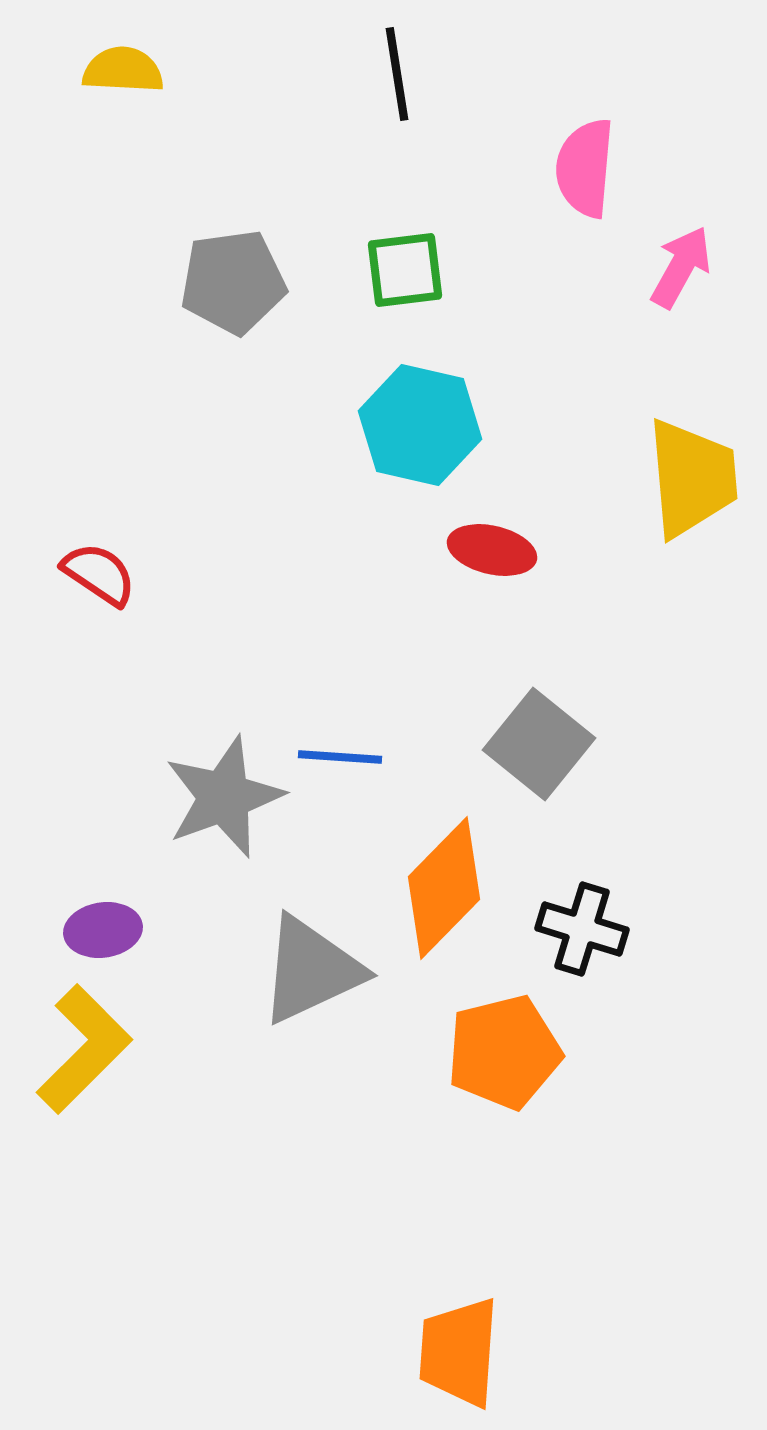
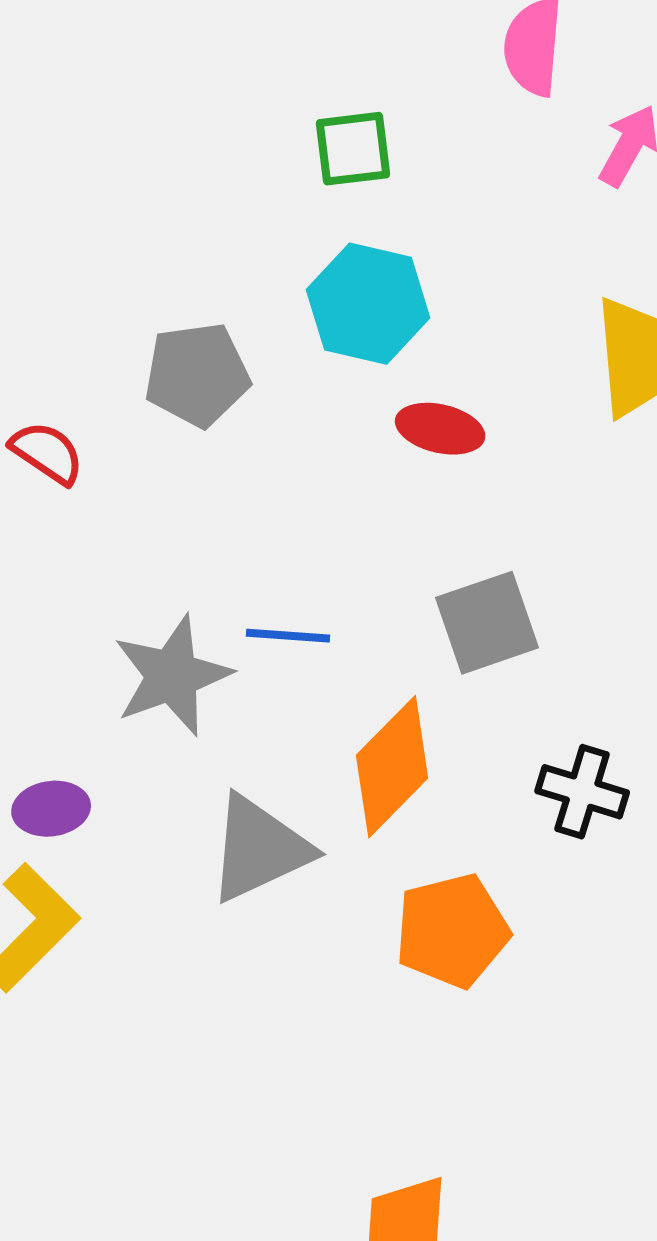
gray pentagon: (233, 282) -> (197, 375), moved
gray square: (539, 744) -> (487, 623), turned 32
black cross: (582, 929) -> (582, 792), moved

